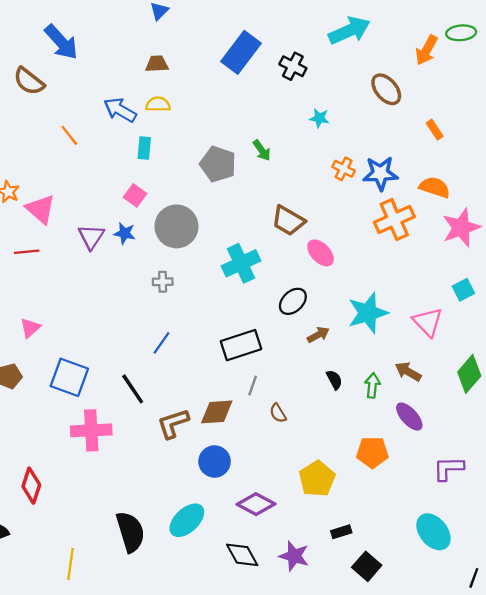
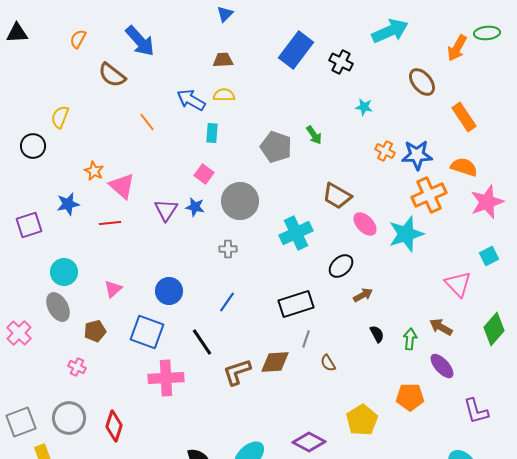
orange rectangle: (435, 130) -> (464, 117), size x1.6
cyan star: (368, 313) -> (406, 234), moved
blue circle: (215, 461) -> (169, 291), moved
purple L-shape: (448, 468) -> (476, 411), turned -104

